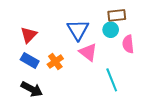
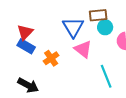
brown rectangle: (117, 15) -> (98, 15), moved
blue rectangle: (30, 60) -> (26, 46), moved

